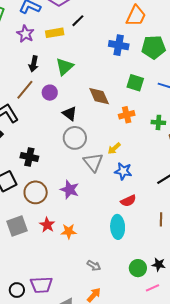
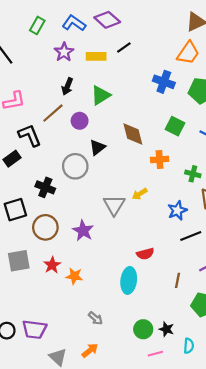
black triangle: (70, 113) -> (97, 147), turned 35
gray circle: (75, 138) -> (75, 166), moved
blue star: (123, 171) -> (177, 210), moved, turned 30

